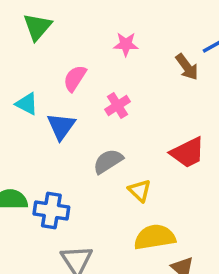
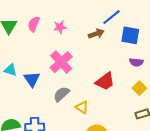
brown arrow: (187, 67) -> (96, 34), turned -63
pink semicircle: (75, 78) -> (34, 24), moved
pink cross: (117, 106) -> (61, 62), size x1.6

